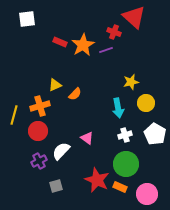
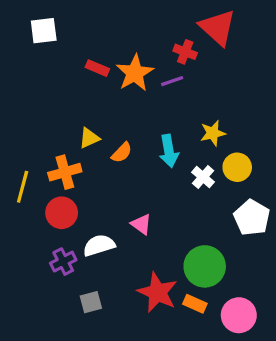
cyan arrow: (118, 108) -> (169, 151), moved
white cross: (125, 135) -> (203, 177), moved, turned -32
white semicircle: (61, 151) -> (99, 245), turned 30

